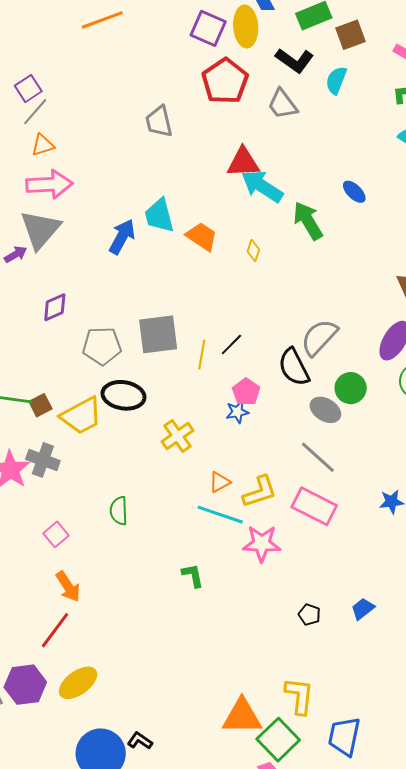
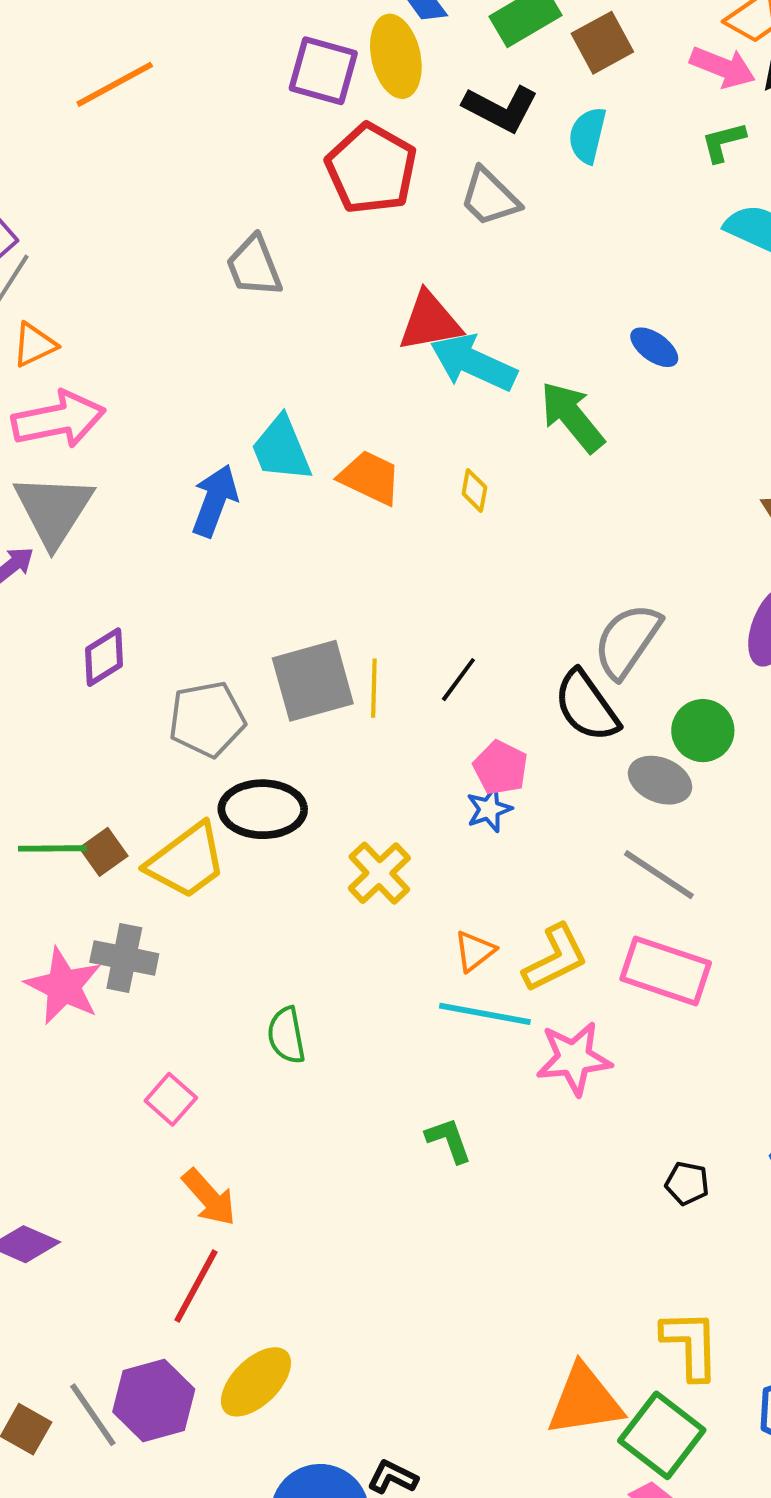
yellow line: (202, 355) -> (374, 688), moved

